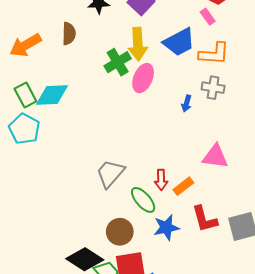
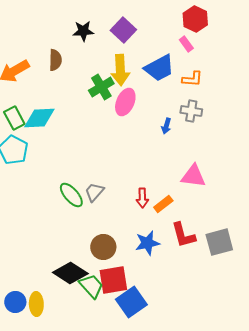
orange L-shape: (214, 54) -> (192, 79), size x0.7
gray trapezoid: (110, 173) -> (94, 192), size x0.7
green ellipse: (143, 200) -> (71, 195), moved

